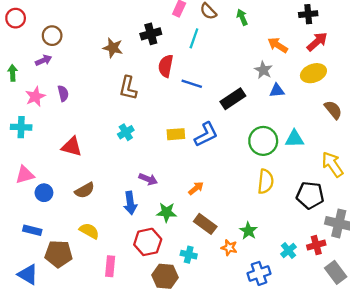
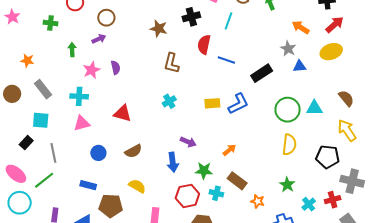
brown semicircle: (333, 110) -> (346, 98), moved
pink triangle: (25, 175) -> (82, 123), moved
green star: (248, 231) -> (287, 185), moved
cyan cross: (189, 255) -> (216, 193), moved

